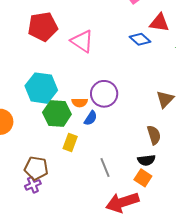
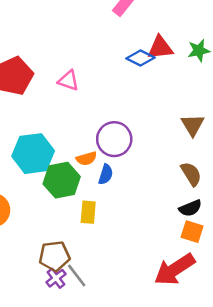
red triangle: (159, 23) -> (160, 48), moved
pink triangle: (82, 41) -> (68, 81), size x0.7
gray line: (105, 168) -> (77, 276), moved

